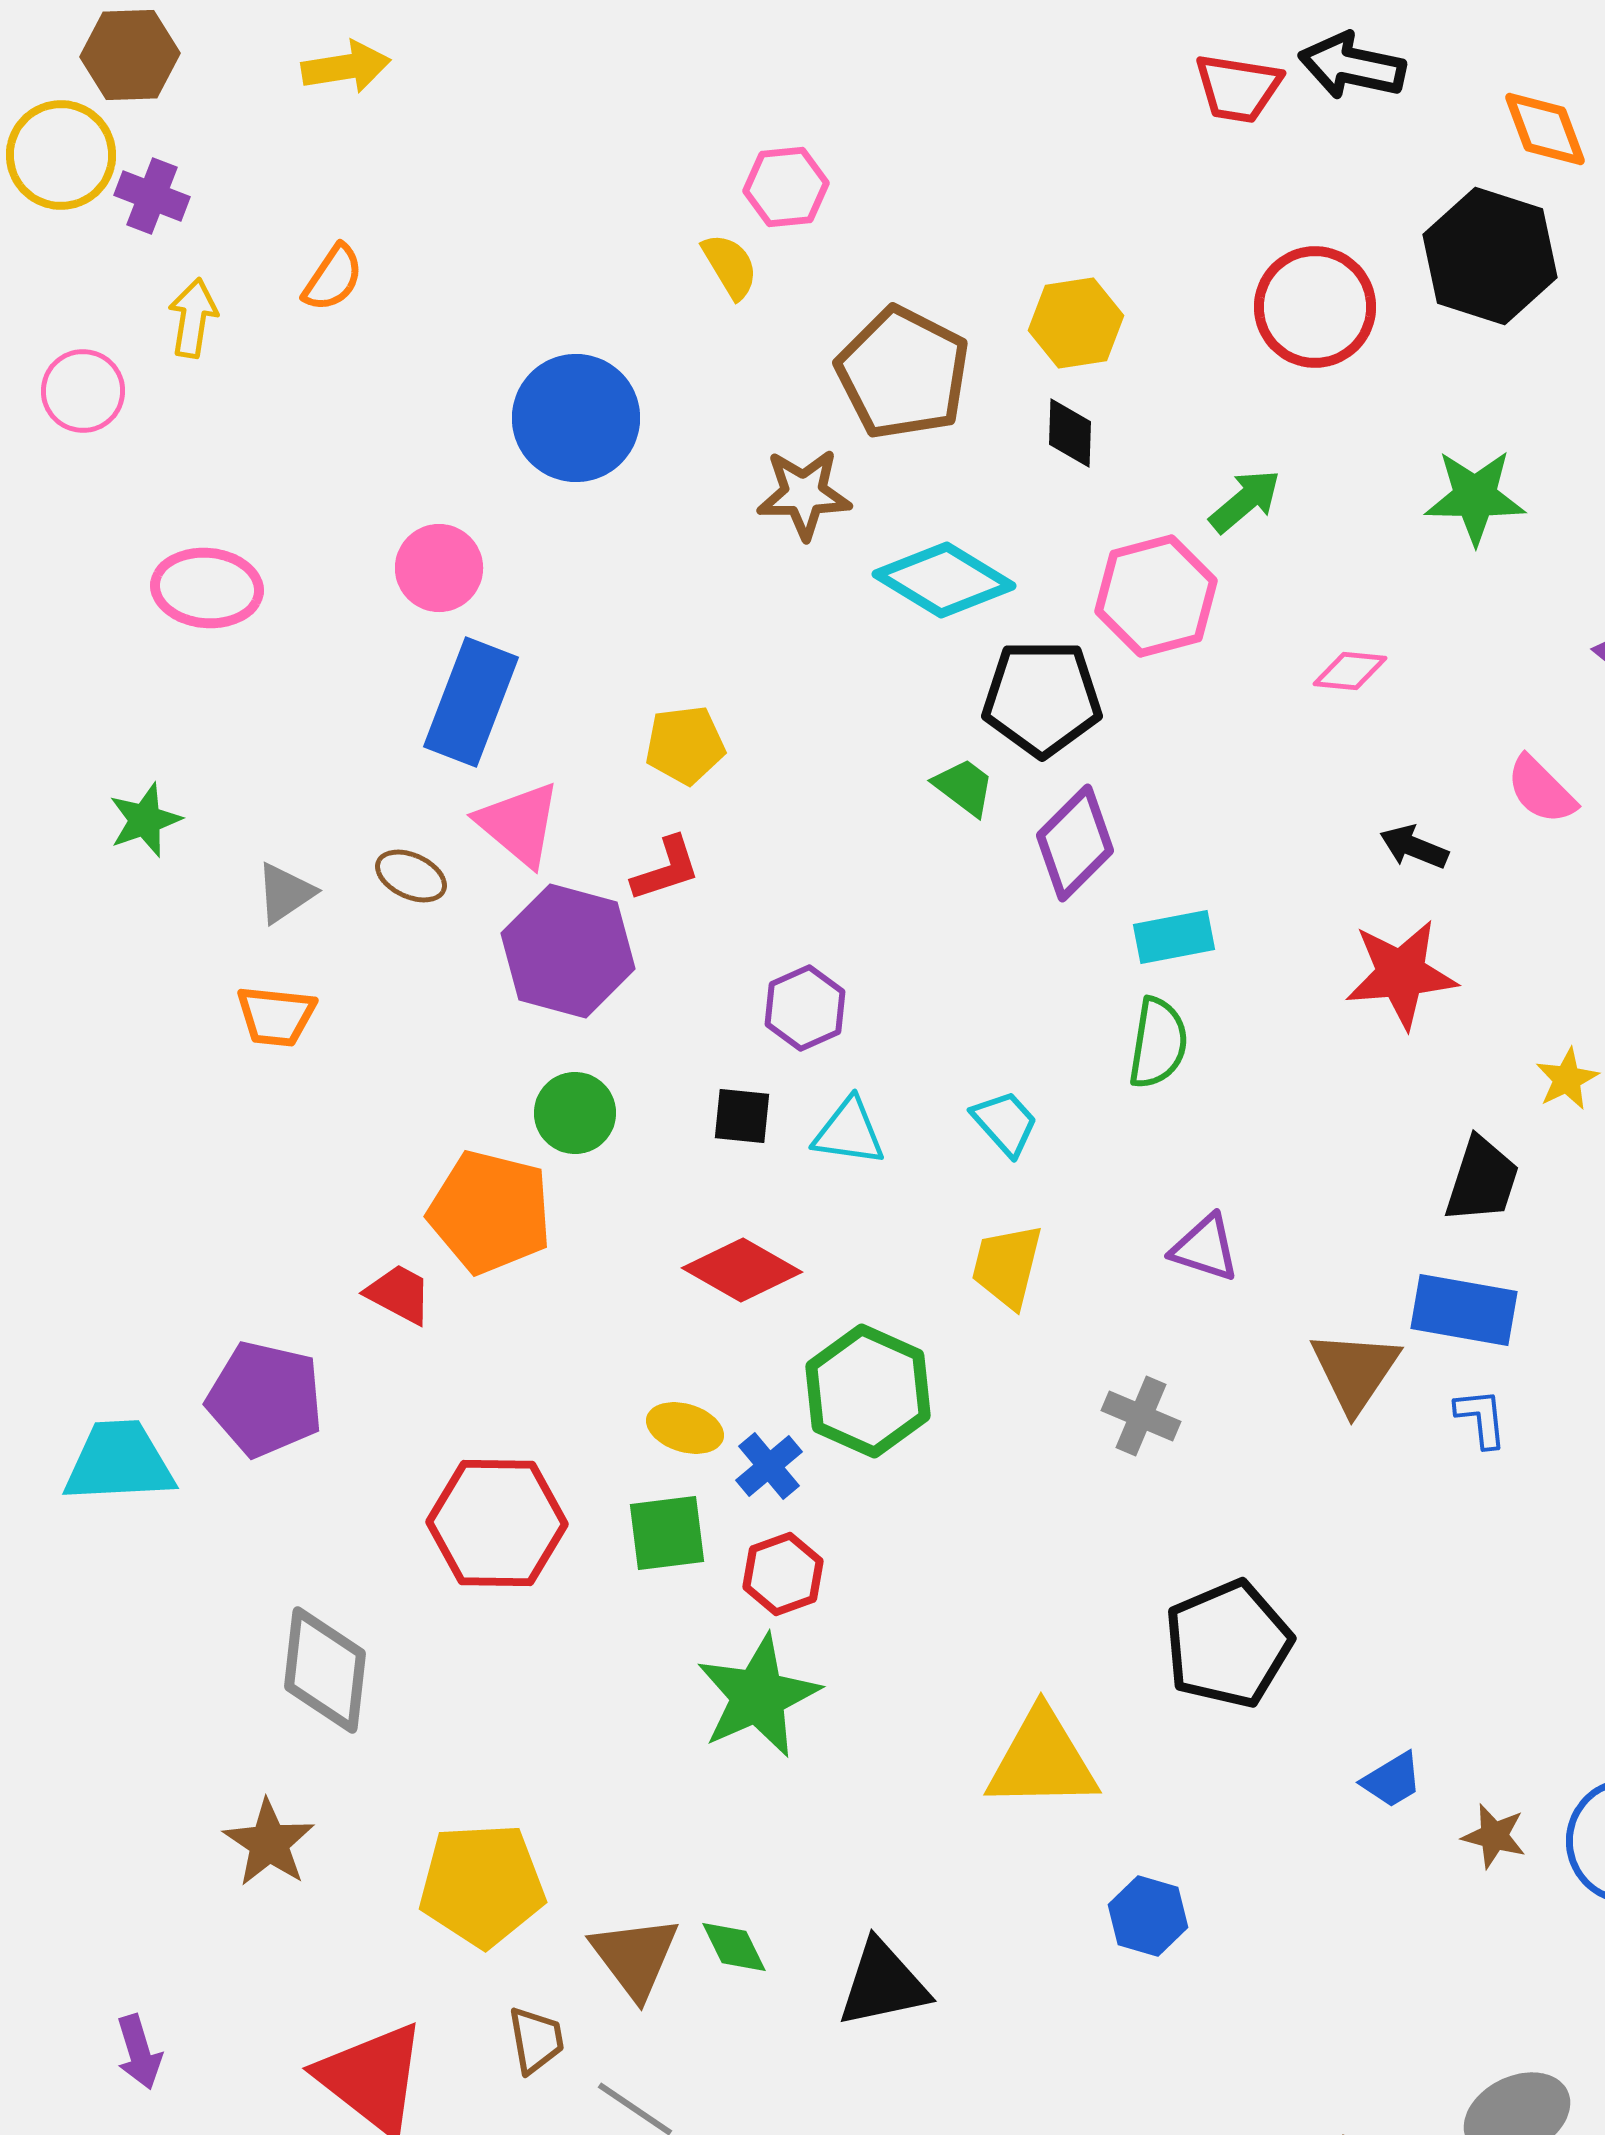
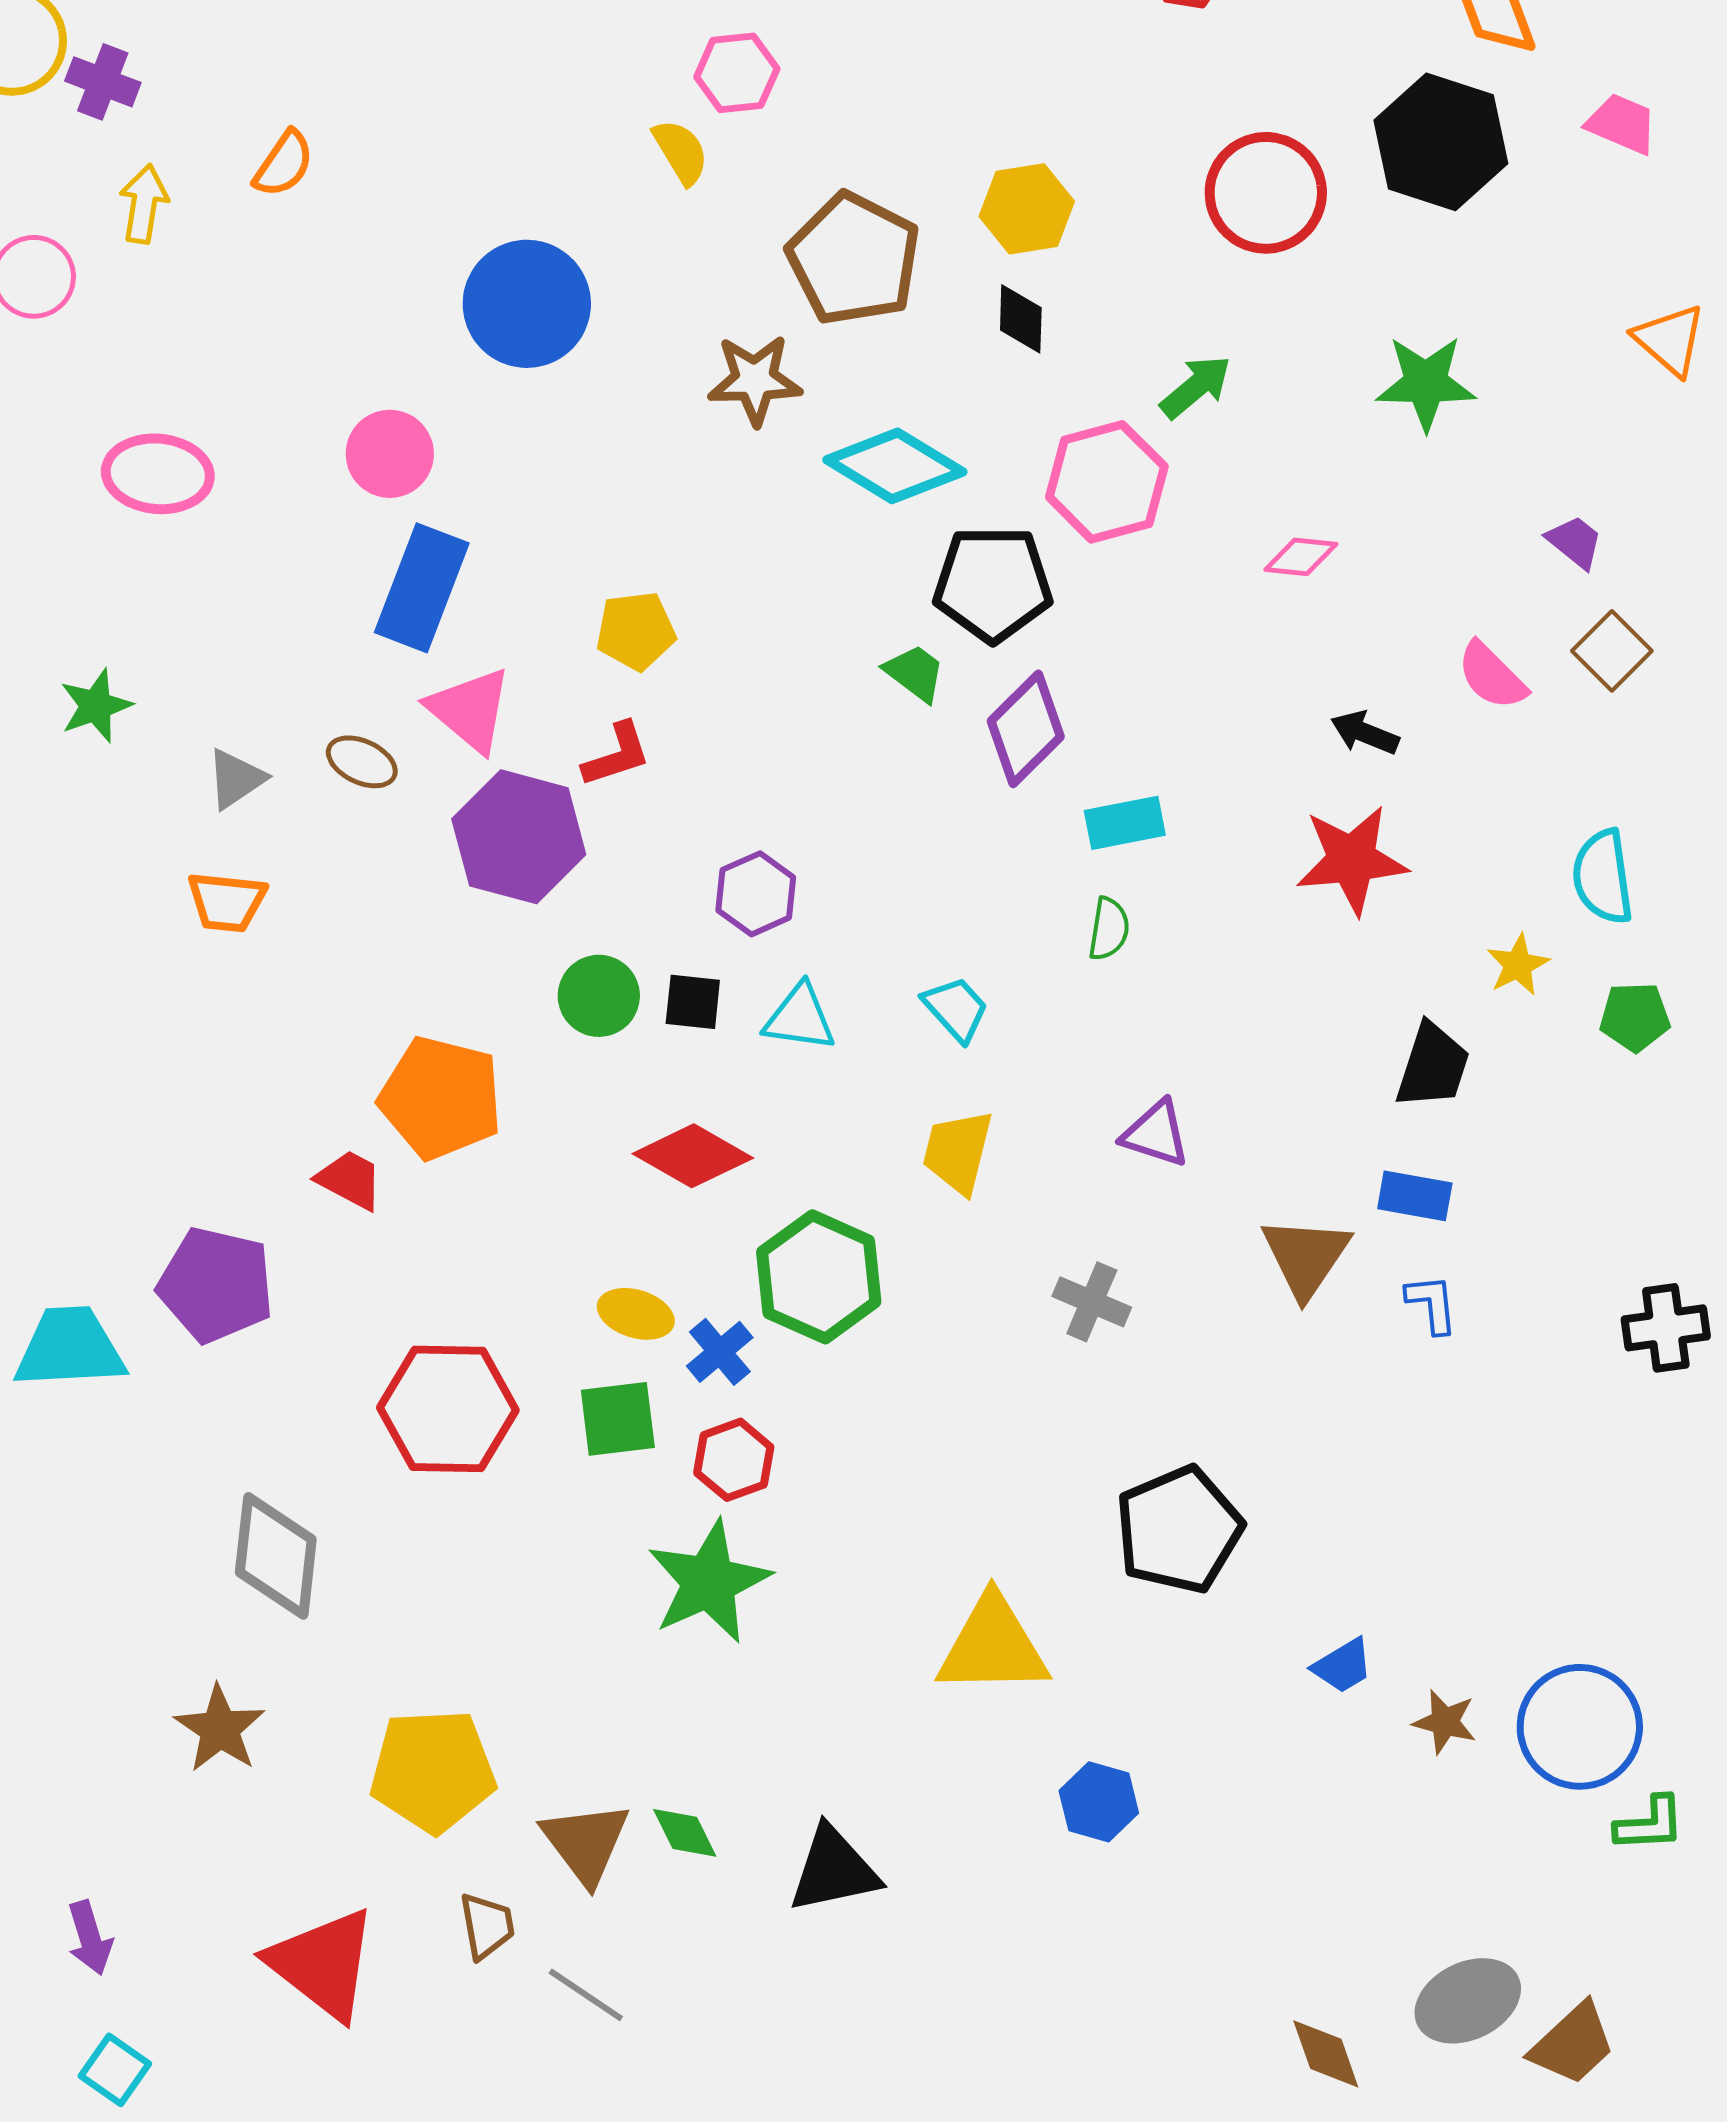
green semicircle: (1158, 1043) -> (1109, 929), size x0.7
green circle: (575, 1113) -> (599, 996), moved
blue rectangle: (1464, 1310) -> (1415, 1196), size x0.7

